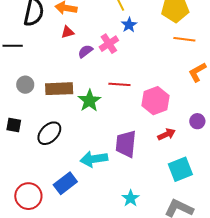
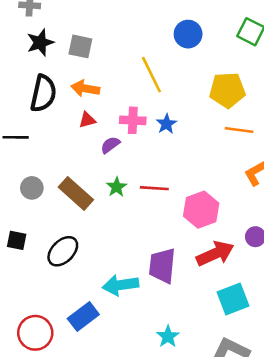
blue star: (129, 25) -> (166, 124), moved
pink cross: (109, 44) -> (133, 120), moved, turned 36
brown rectangle: (59, 89) -> (76, 193), turned 44
green star: (89, 101) -> (117, 187), moved, size x0.7
red arrow: (166, 134) -> (215, 254), size x1.6

